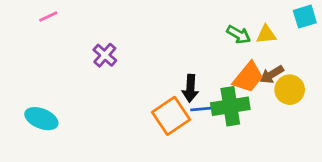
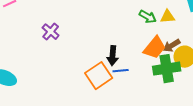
green cross: (230, 106) -> (167, 69), moved

